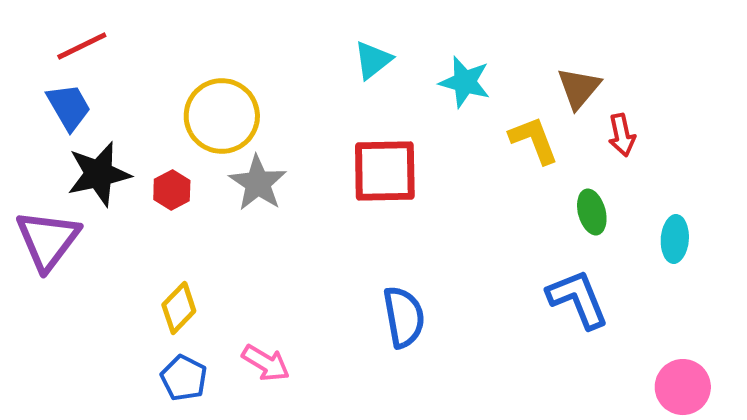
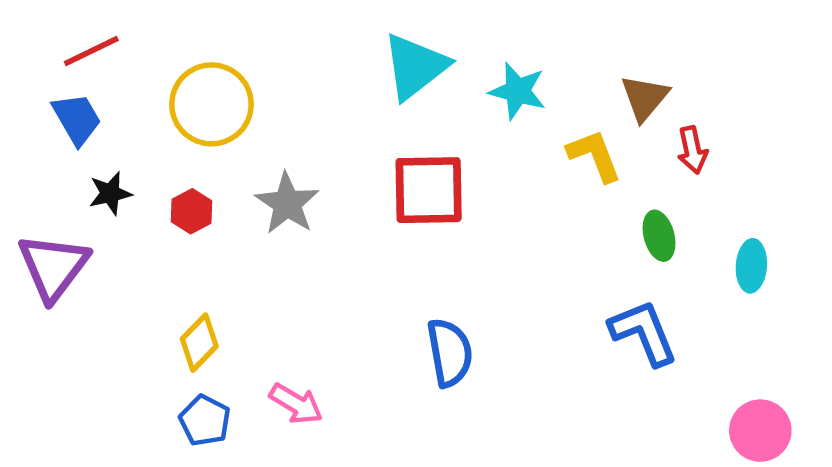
cyan triangle: (373, 60) -> (415, 67), size x1.6
yellow circle: (222, 116) -> (212, 104), moved
black star: (99, 174) -> (110, 193), size x0.6

